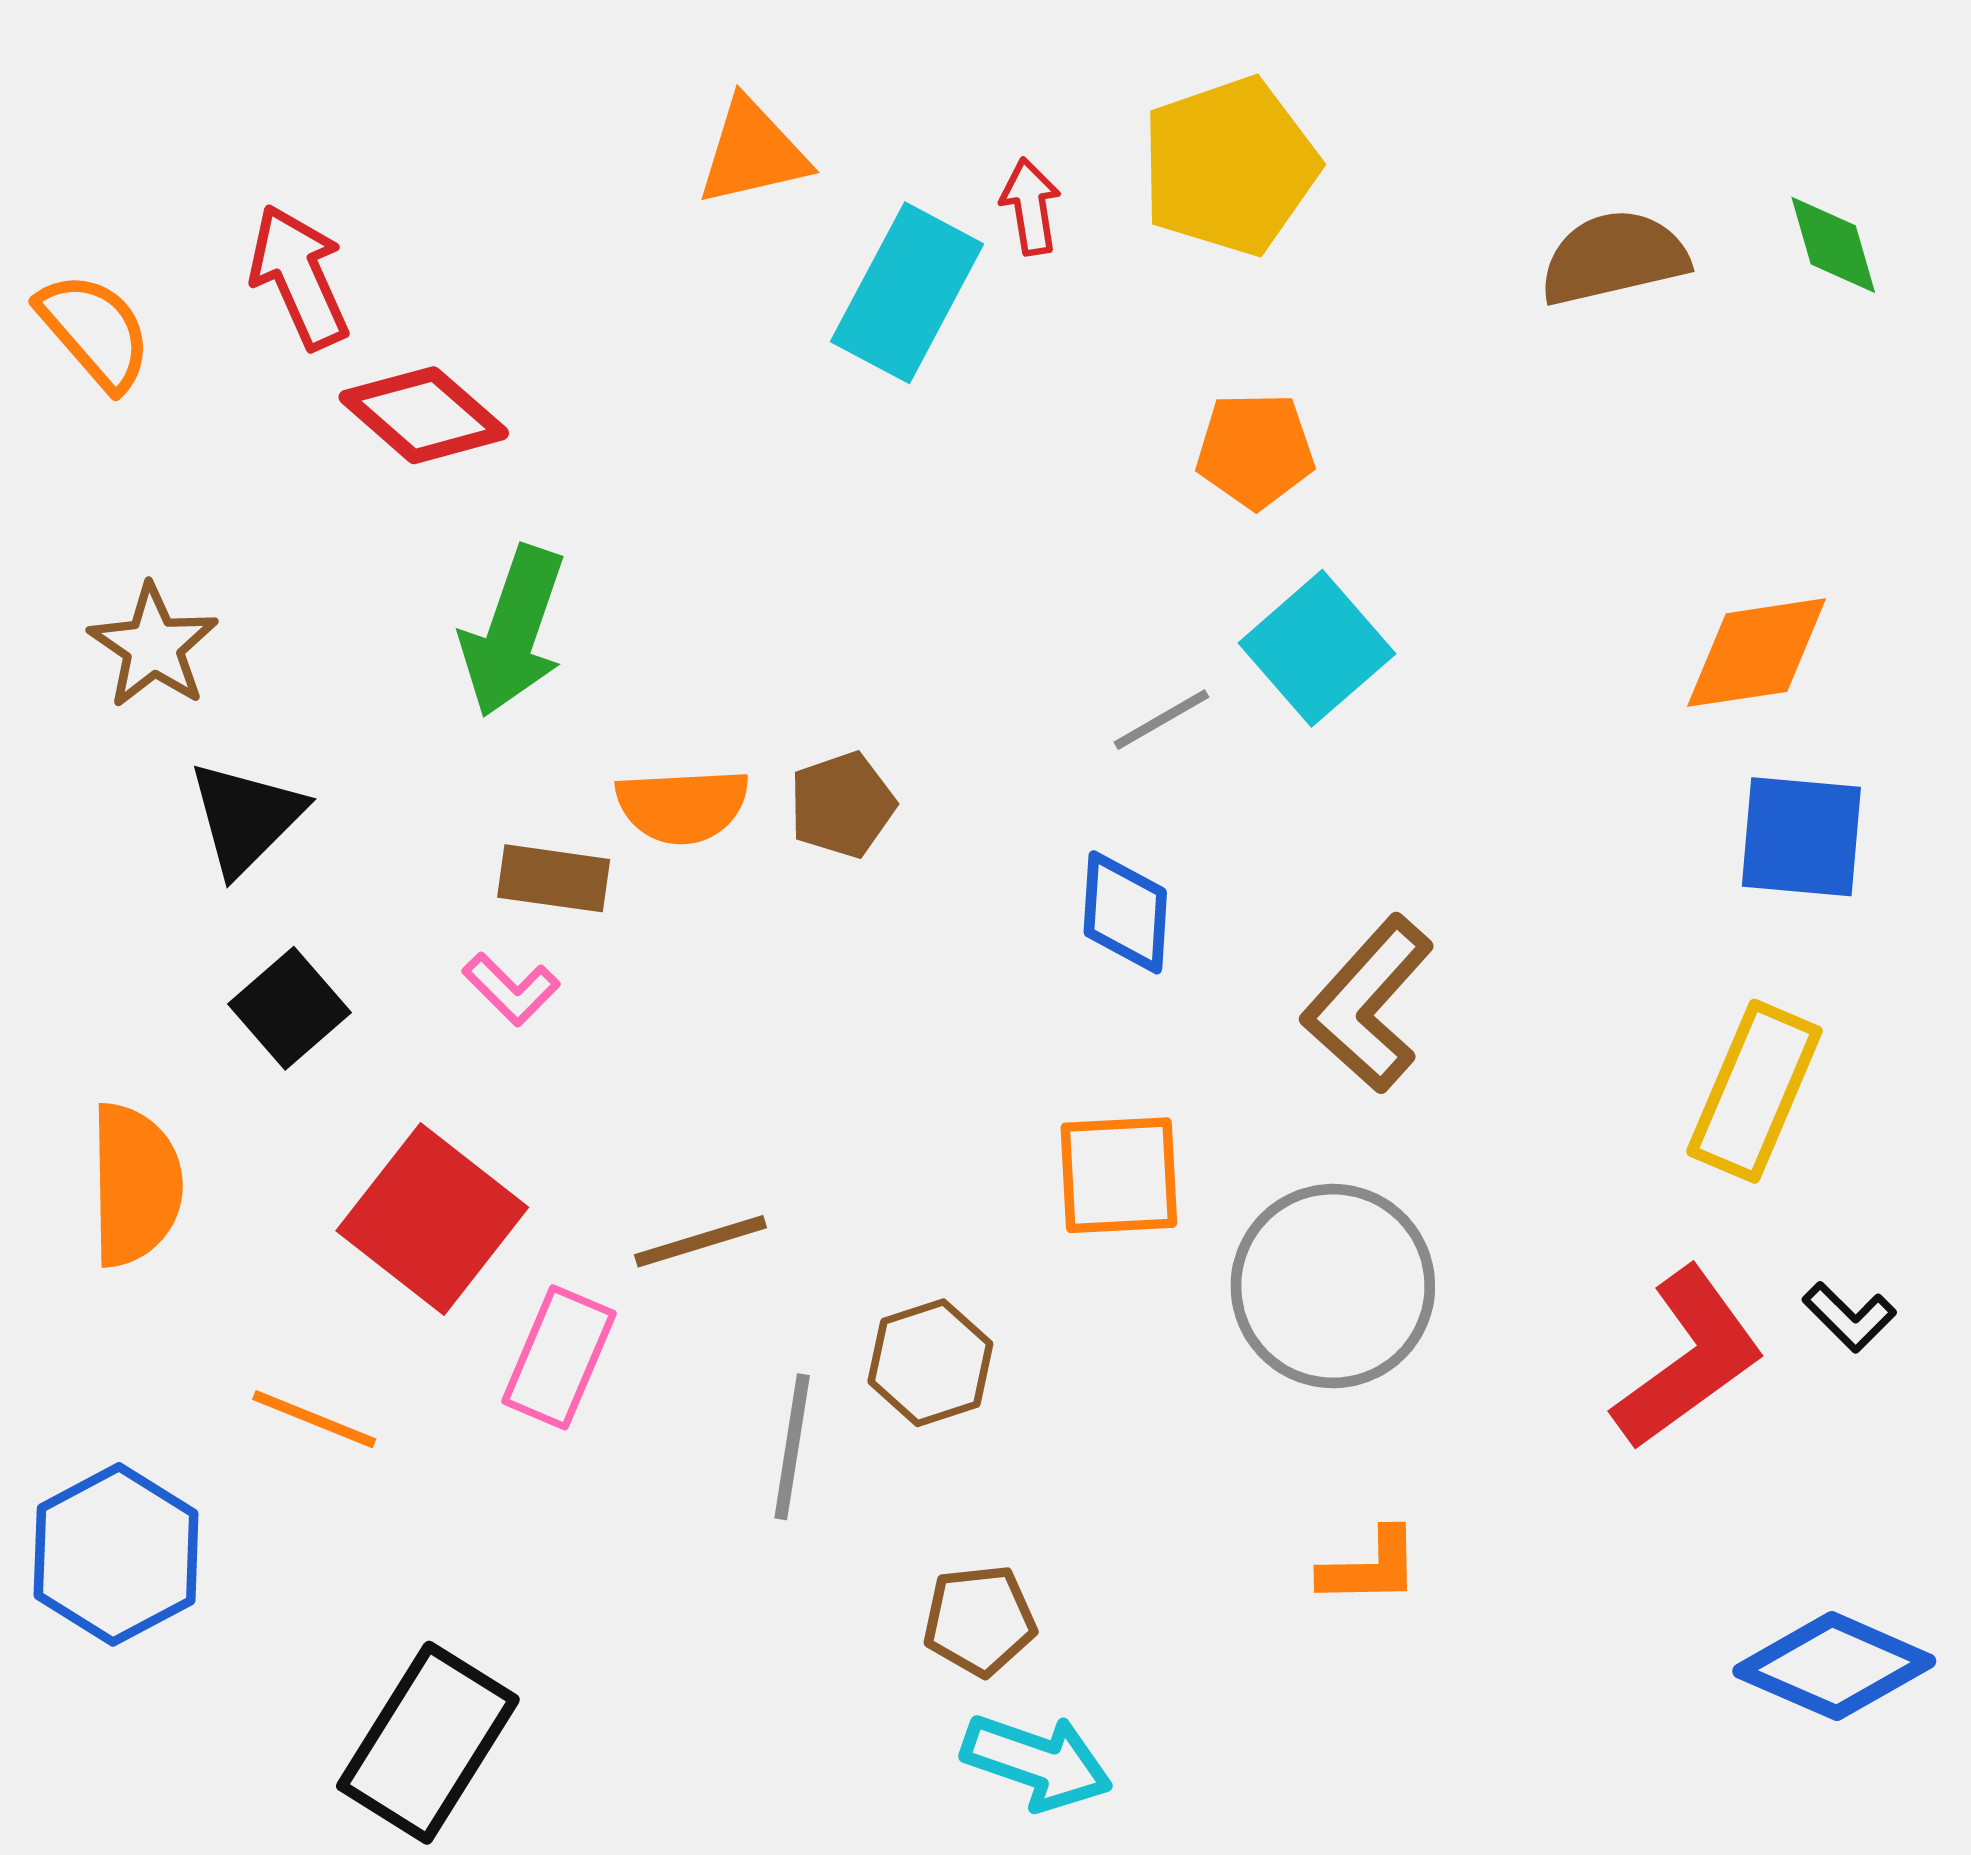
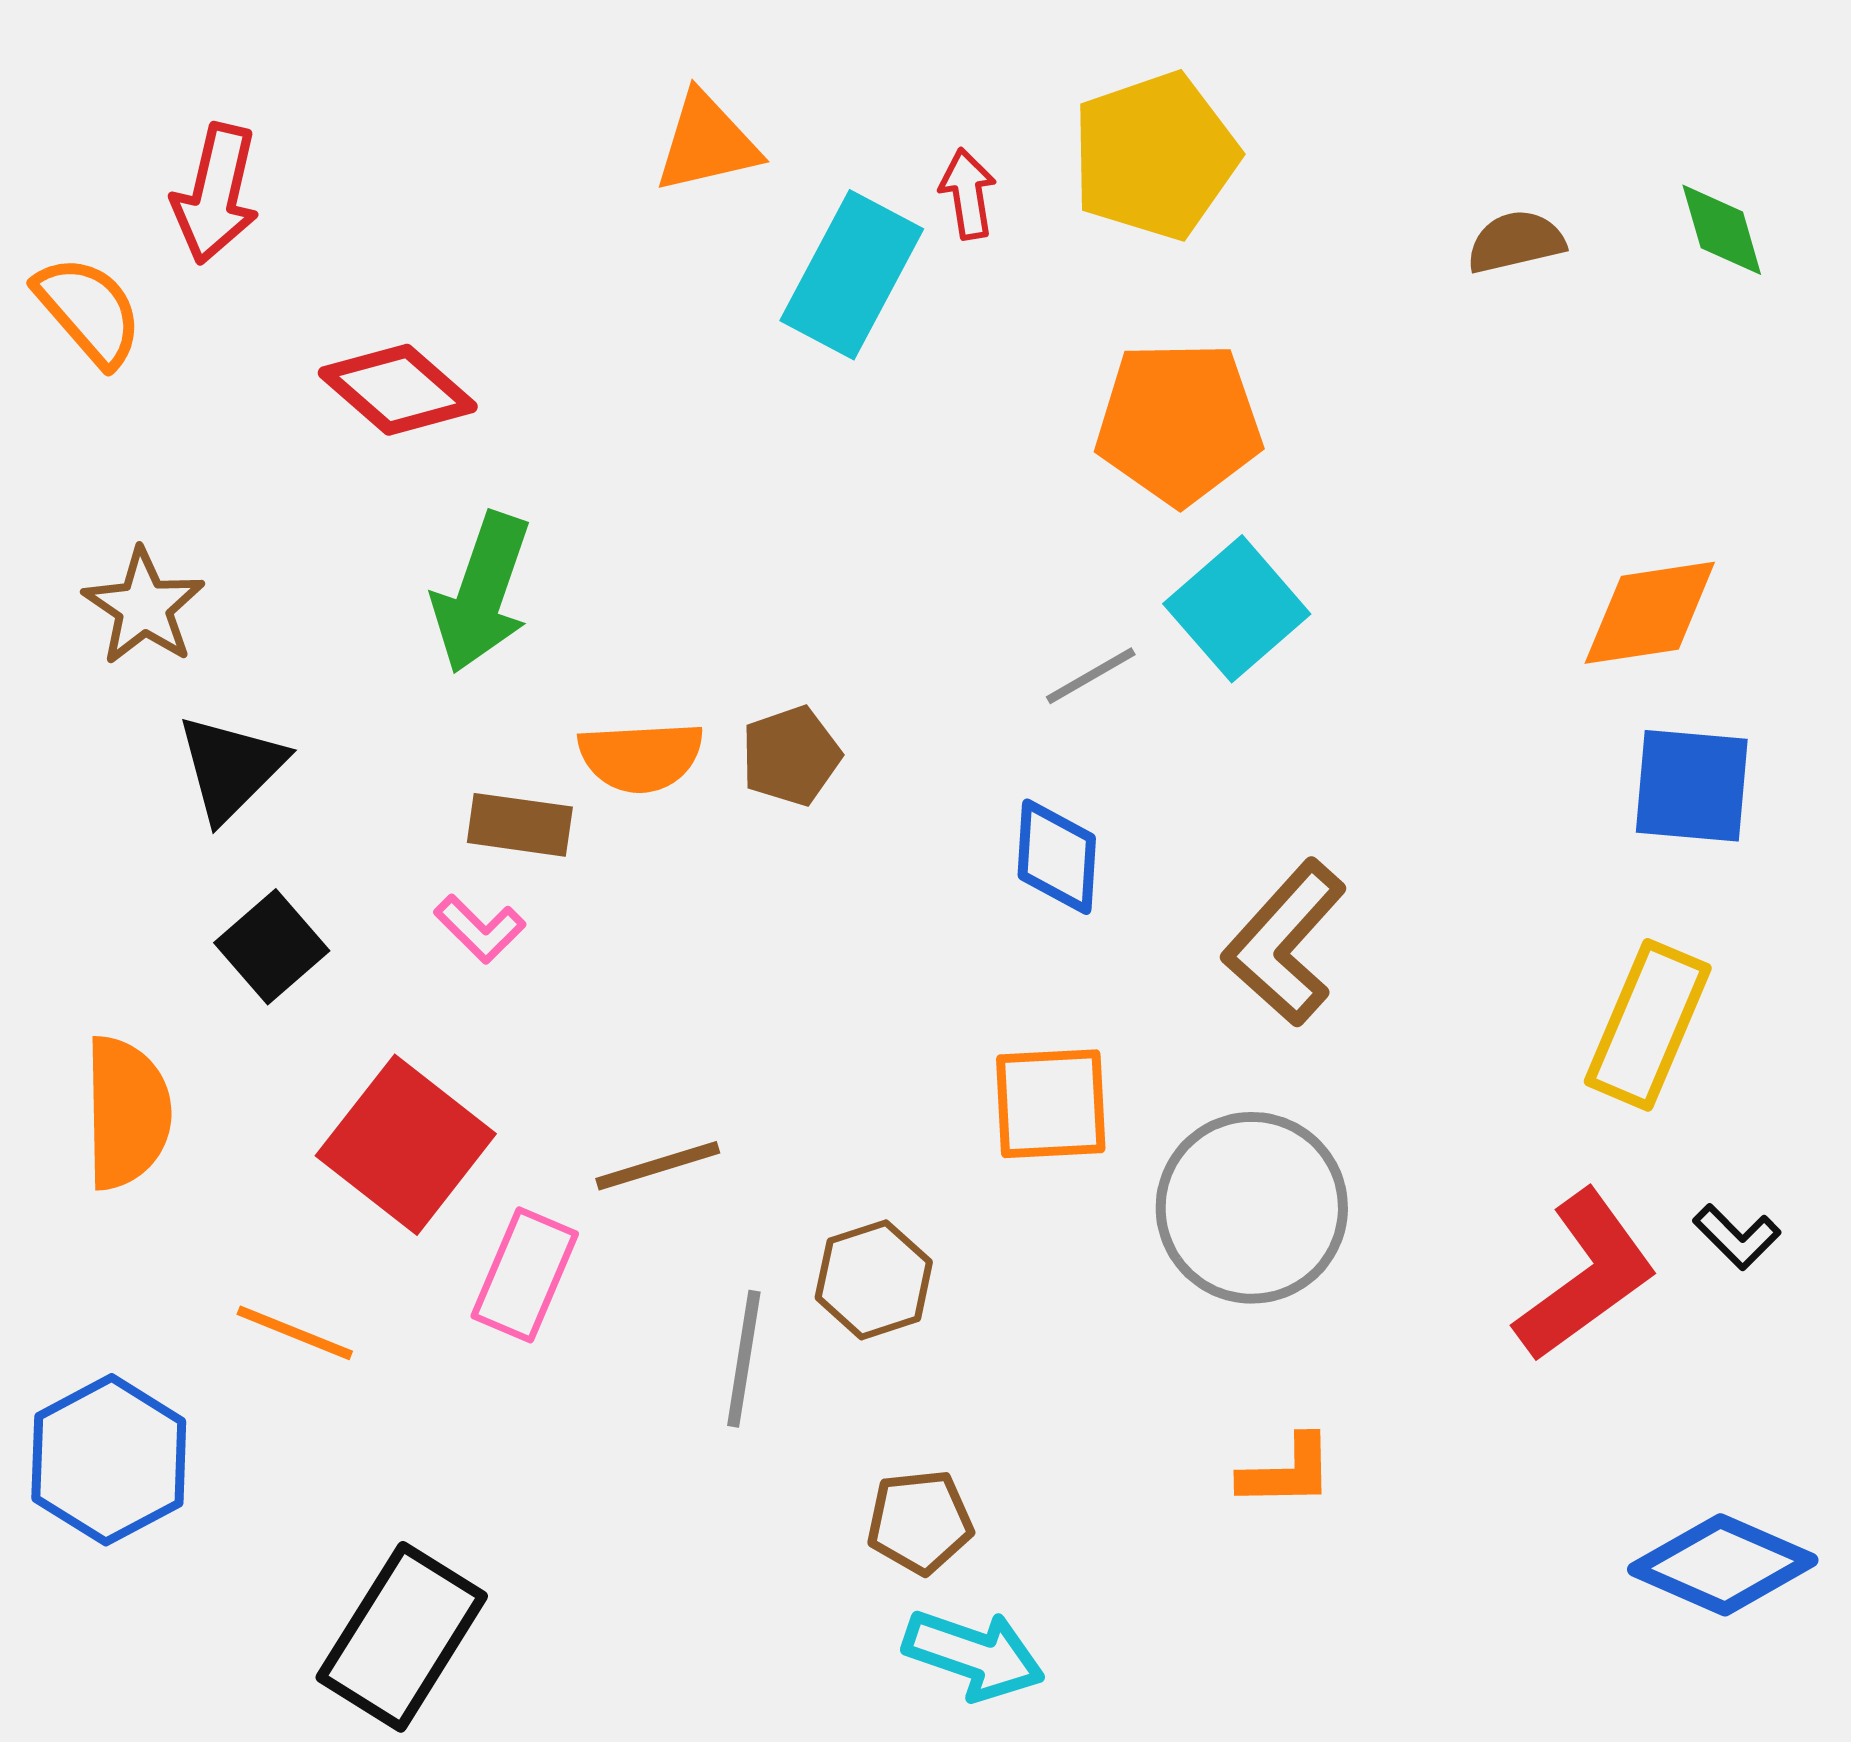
brown semicircle: (1614, 258) -> (1516, 242), size x0.7
red arrow: (299, 277) -> (216, 194), moved, turned -143
orange pentagon: (1255, 450) -> (1179, 423), size x1.5

